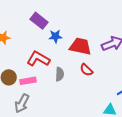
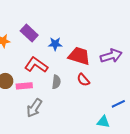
purple rectangle: (39, 21) -> (29, 33), moved
gray arrow: (22, 103) -> (34, 108), moved

